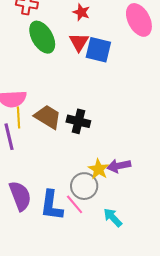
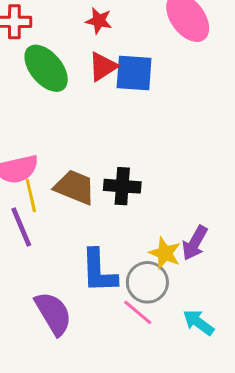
red triangle: (79, 42) -> (103, 66), turned 35
purple arrow: (119, 166) -> (195, 243), turned -40
blue L-shape: (51, 205) -> (99, 271), moved

